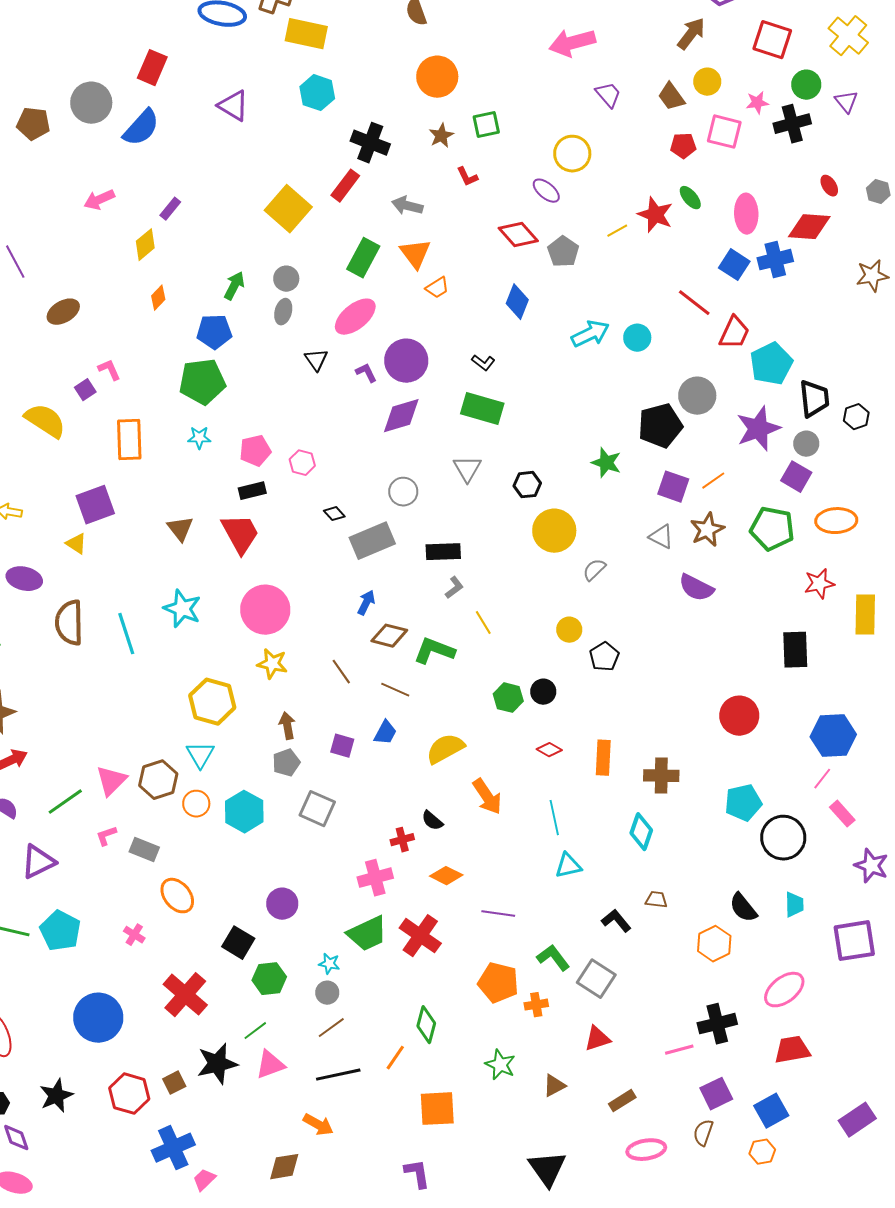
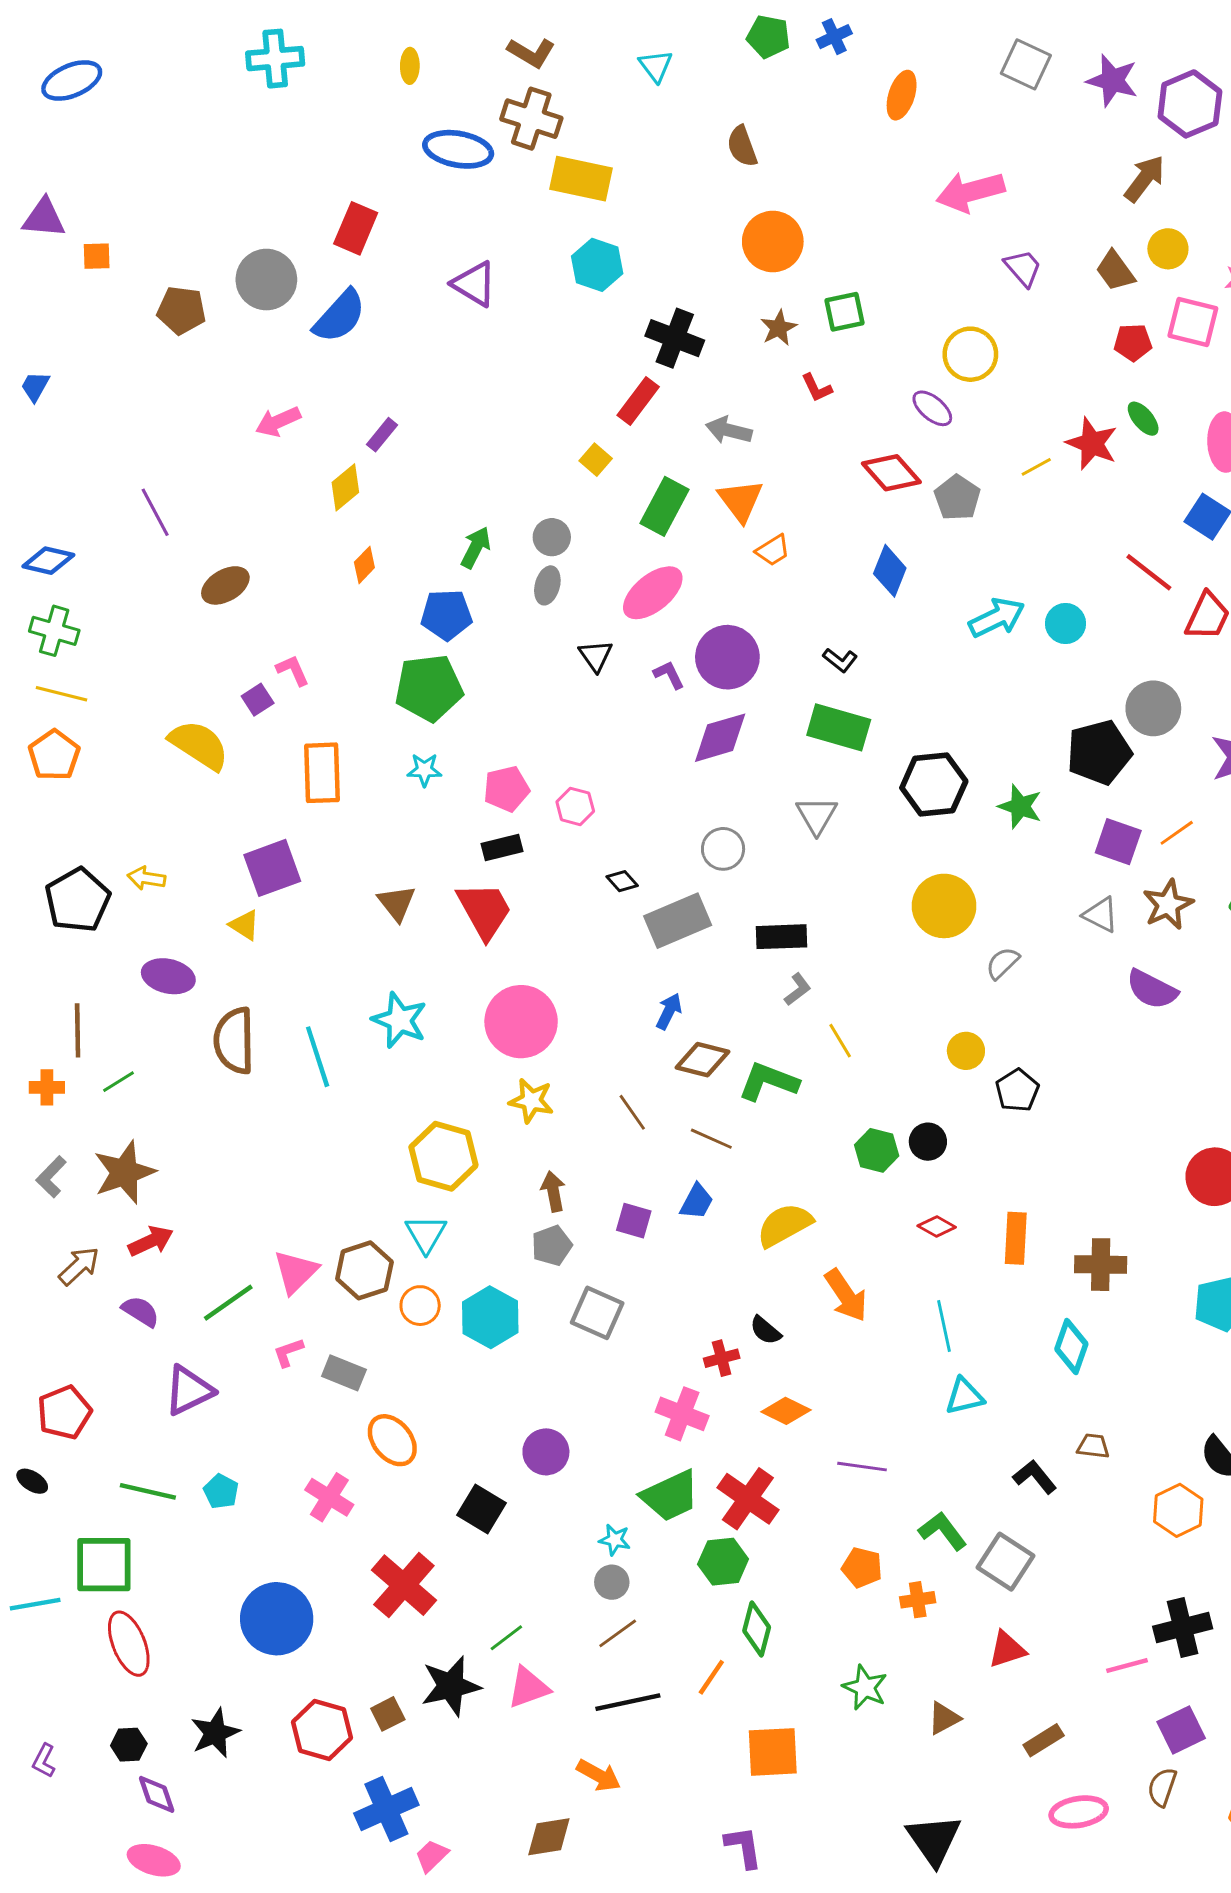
yellow square: (288, 209) -> (596, 460), moved, size x0.5
black hexagon: (527, 485) -> (934, 784), moved, size x1.6
pink cross: (375, 878) -> (682, 1414), turned 36
cyan pentagon: (60, 931) -> (221, 1491), size x0.6
pink cross: (134, 935) -> (329, 1497), size x1.5
green hexagon: (269, 979) -> (723, 1562), moved
orange pentagon: (498, 983) -> (862, 1568), size x0.7

